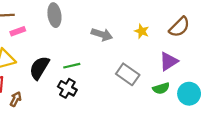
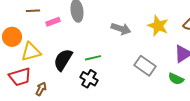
pink rectangle: (18, 31) -> (53, 22), moved
yellow star: (142, 31) -> (158, 26), size x1.5
green semicircle: (161, 88) -> (176, 79), turned 42

